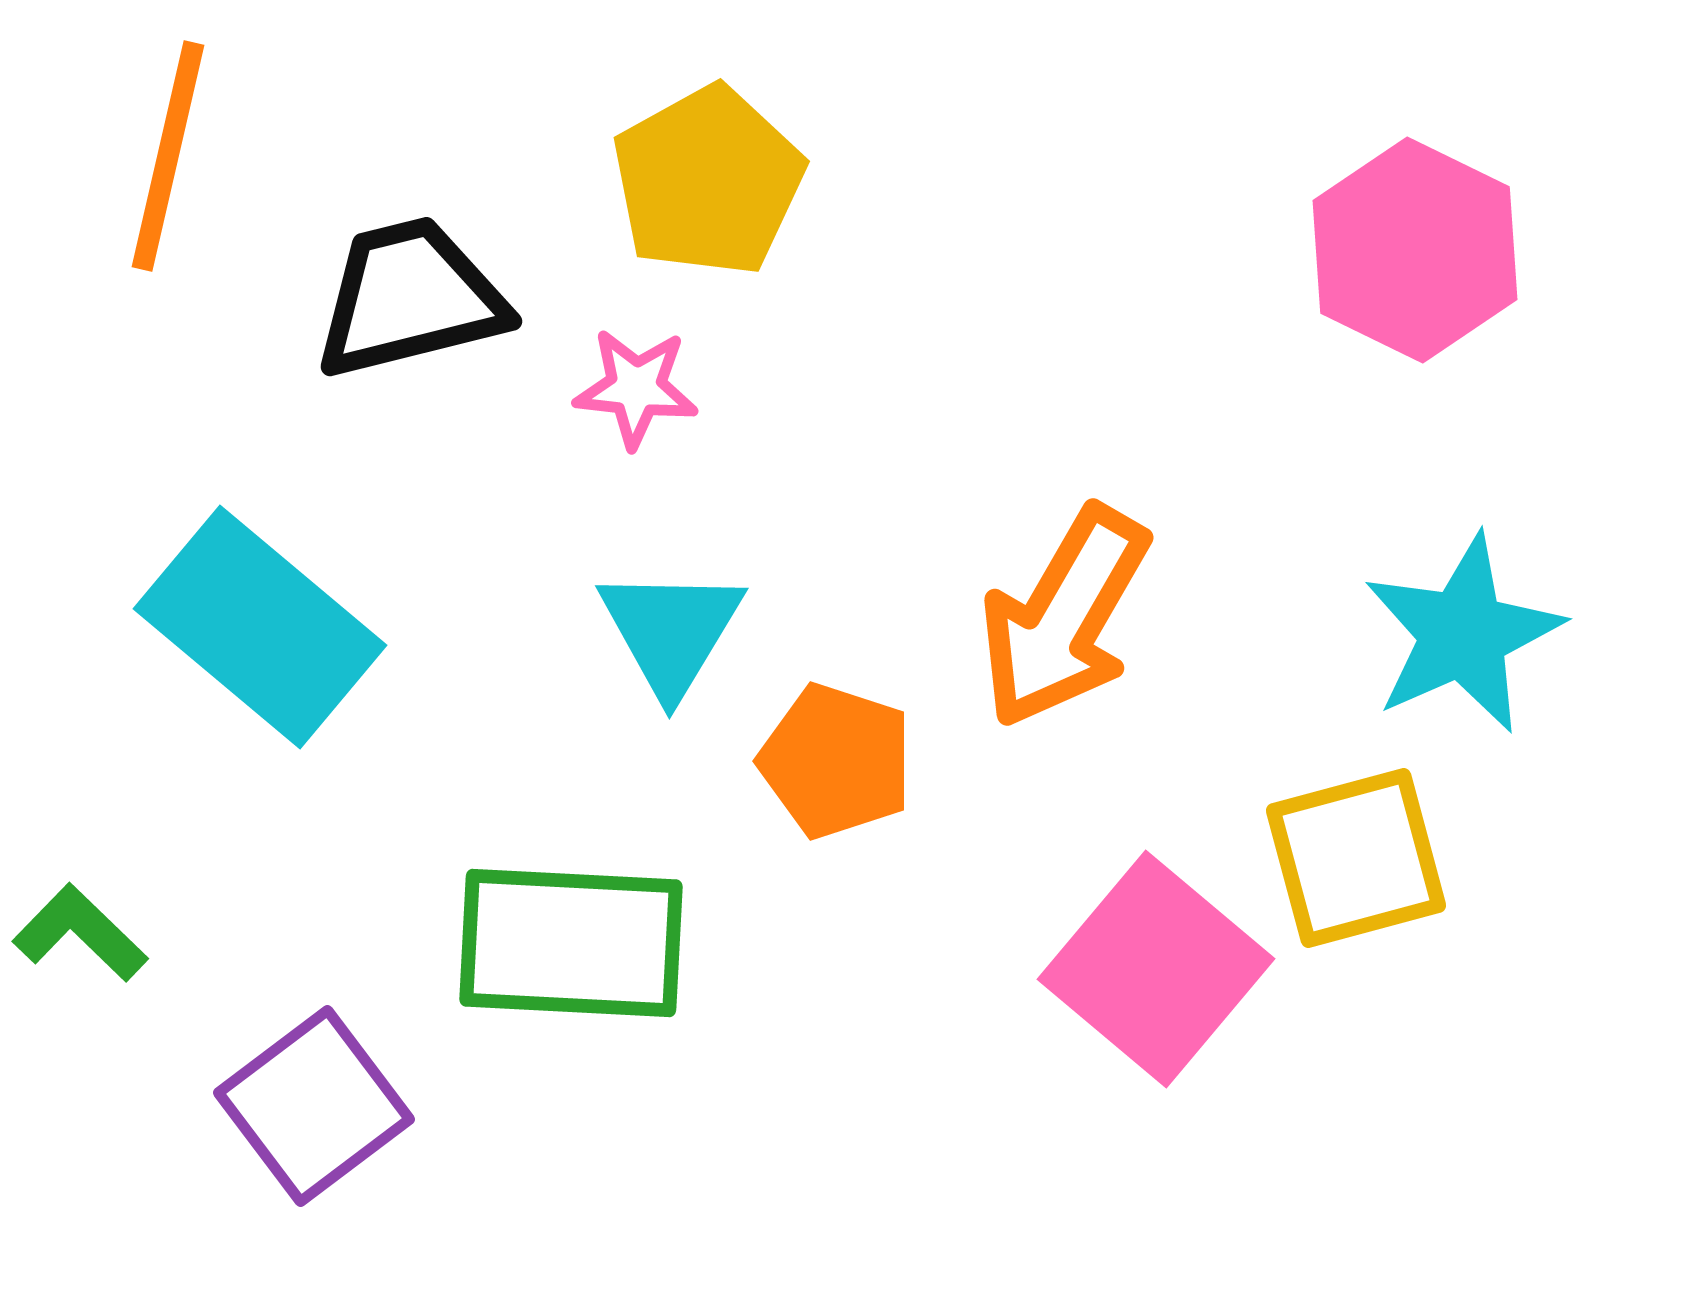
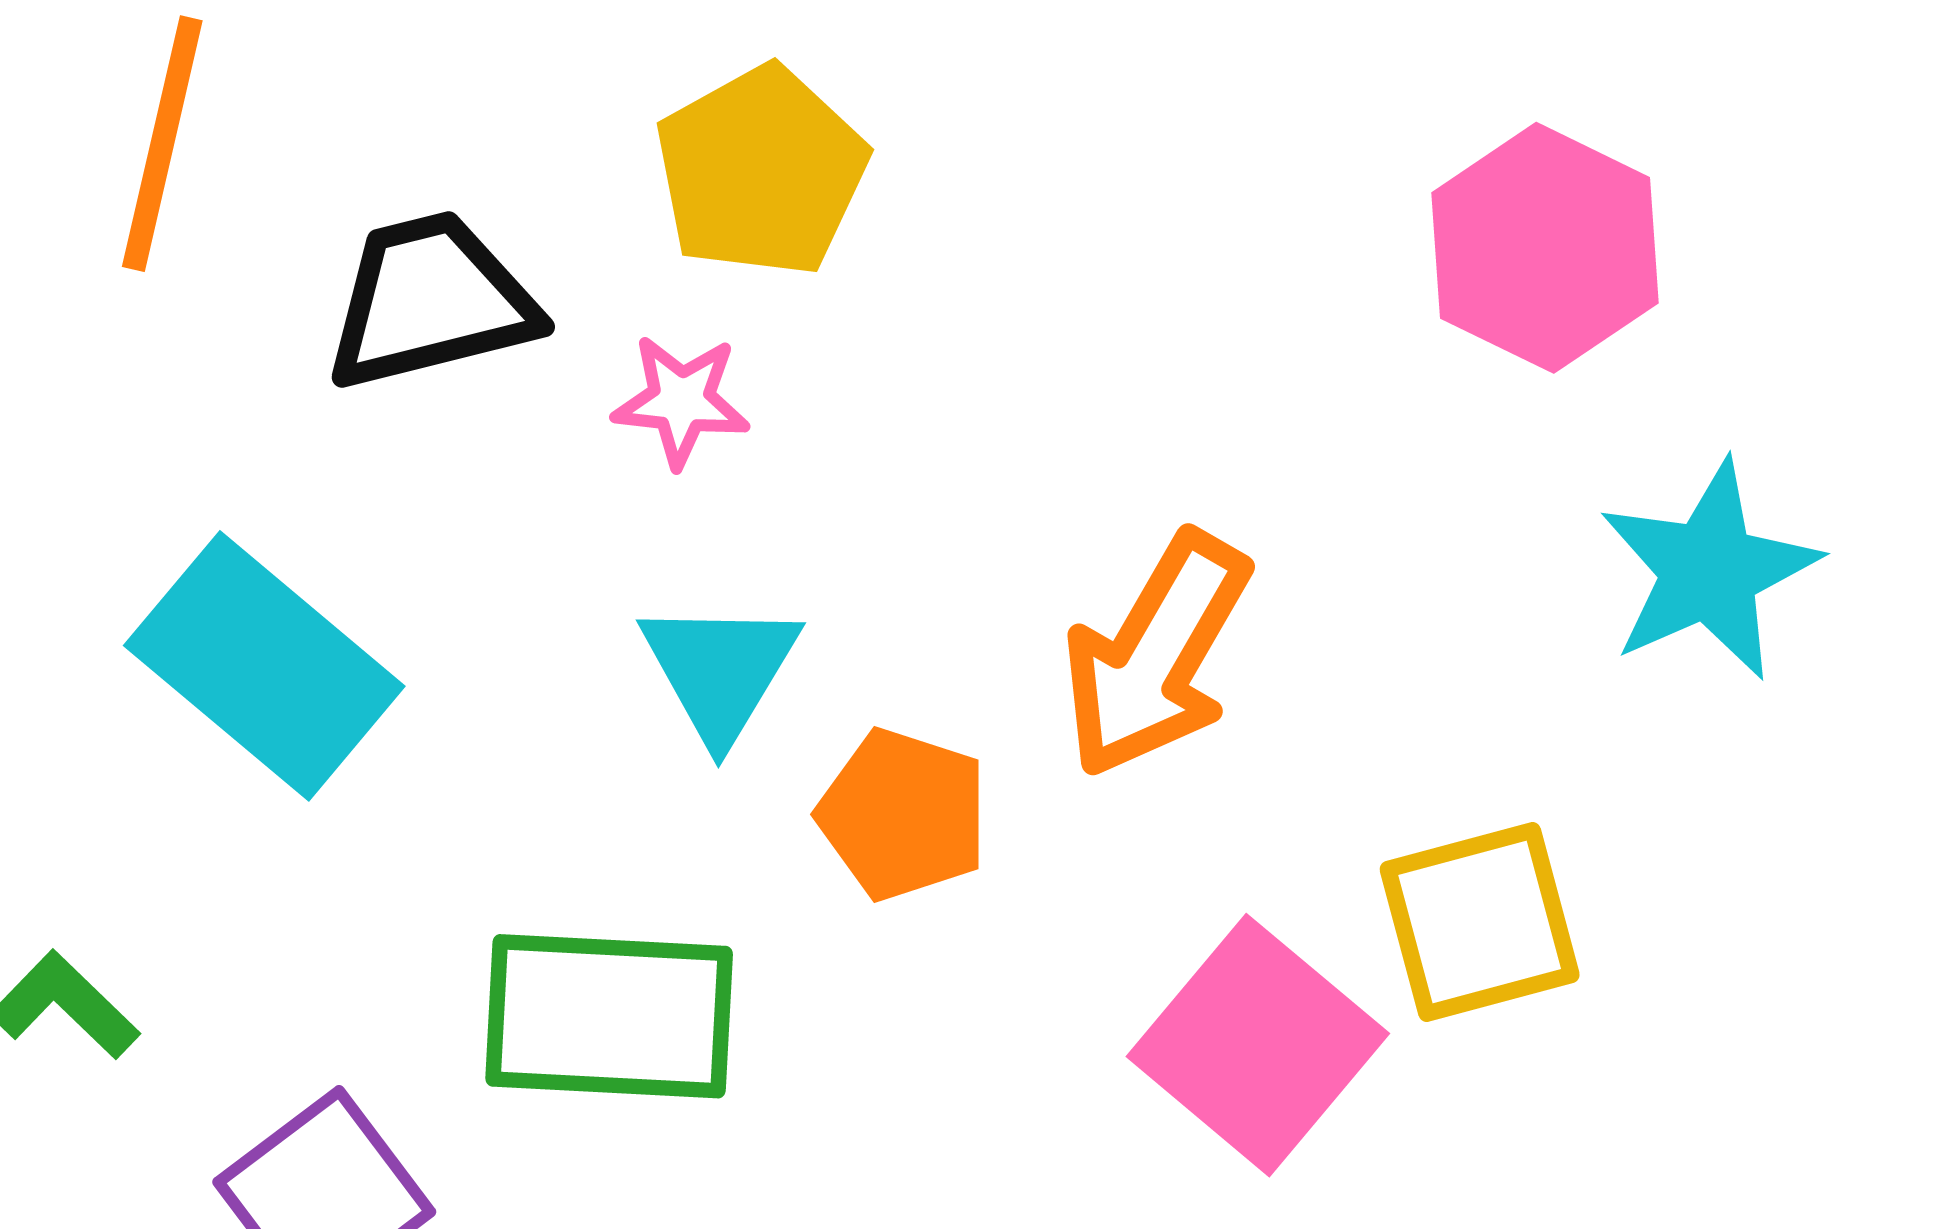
cyan star: (1463, 634) -> (1709, 571), moved

